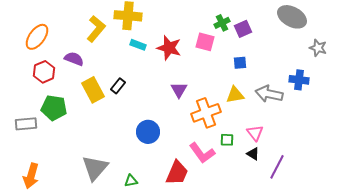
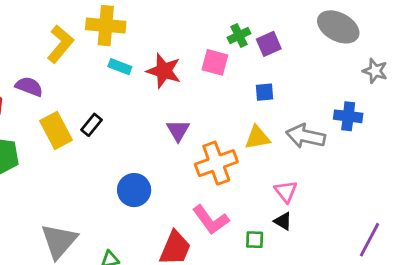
green square: (227, 140) -> (255, 240), moved
purple line: (277, 167) -> (369, 240), moved

